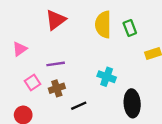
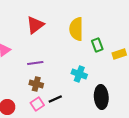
green rectangle: (130, 28) -> (97, 45), moved
pink square: (32, 82) -> (37, 104), moved
brown cross: (57, 88) -> (36, 84), turned 32

